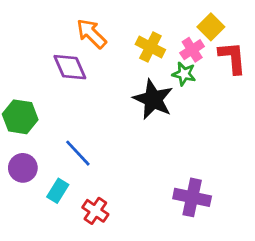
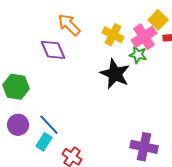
pink cross: (192, 50) -> (144, 37), size x1.4
blue line: (78, 153) -> (49, 125), moved

